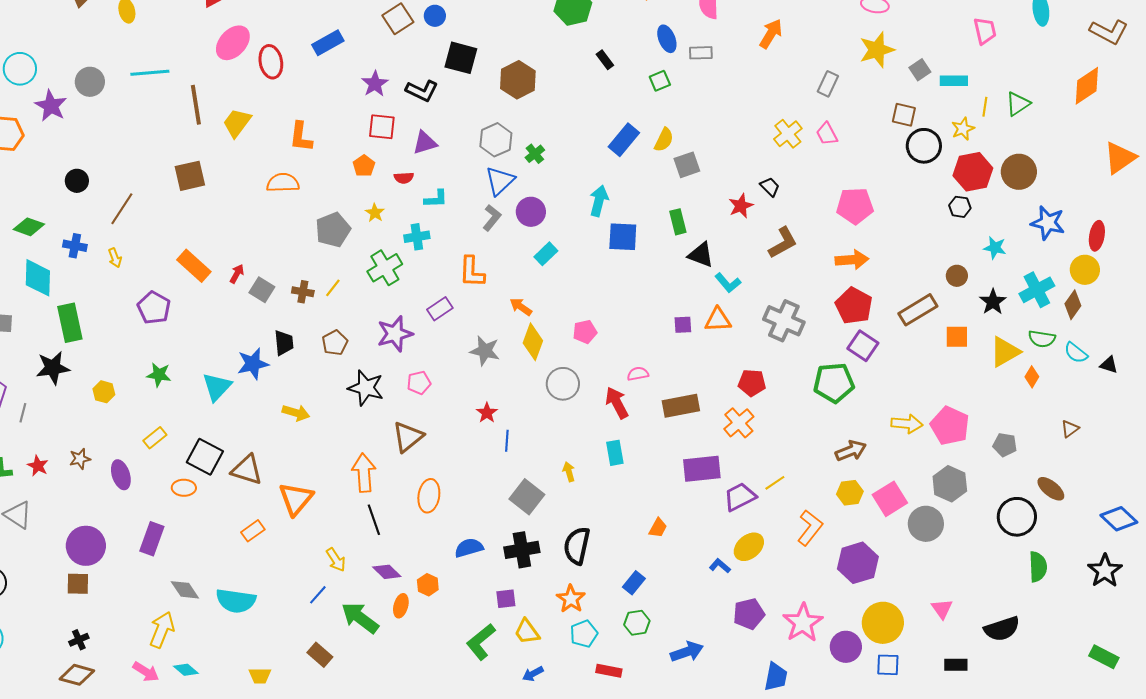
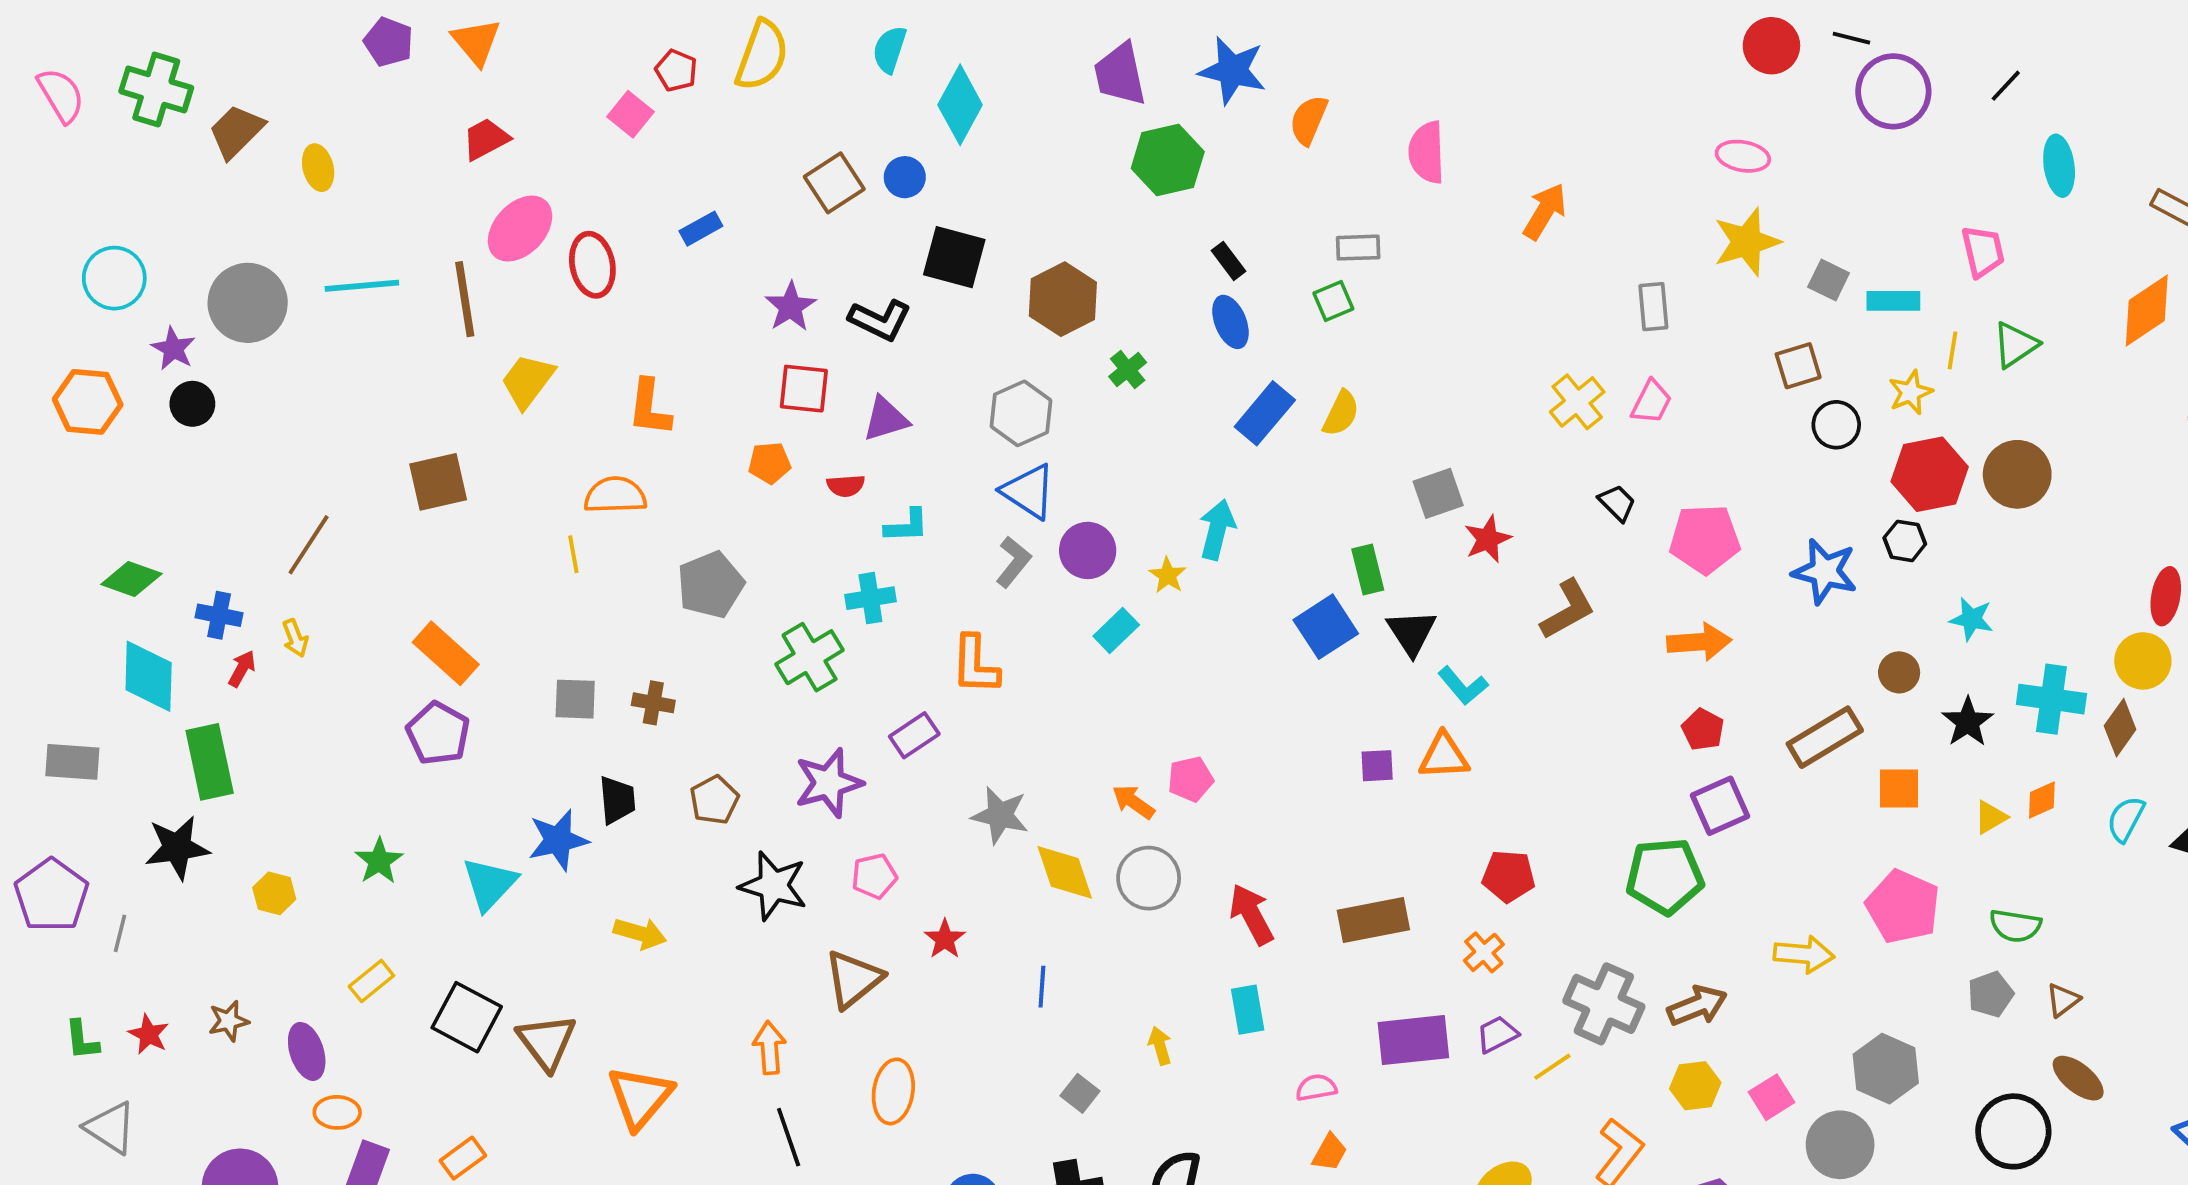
pink trapezoid: (985, 31) -> (1983, 251), moved
blue ellipse: (667, 39) -> (1230, 322), moved
blue rectangle: (328, 43) -> (701, 229), size x0.7
gray rectangle: (701, 53) -> (1358, 248), moved
gray square: (920, 70) -> (1829, 280), turned -30
gray circle: (90, 82) -> (248, 303), size x1.4
gray rectangle: (828, 84) -> (1653, 307), turned -30
brown line: (196, 105) -> (465, 299), moved
purple star: (51, 106) -> (173, 349), size x0.7
brown square: (904, 115) -> (1798, 366), turned -30
pink trapezoid: (827, 134) -> (1651, 402), turned -125
black circle: (924, 146) -> (1836, 425), size x0.7
green cross: (535, 154) -> (1128, 370), moved
gray square: (687, 165) -> (1438, 493), moved
orange pentagon: (364, 166) -> (770, 463), turned 30
black circle: (77, 181) -> (192, 404), moved
blue triangle: (500, 181) -> (1029, 491), turned -44
black trapezoid: (770, 187) -> (1617, 503), moved
yellow star: (375, 213) -> (1168, 575), moved
blue star: (1048, 223) -> (1825, 571), moved
blue square: (623, 237) -> (1326, 627), moved, turned -36
black triangle: (701, 255) -> (1411, 632), turned 36
red arrow: (237, 274) -> (242, 669), moved
yellow line: (333, 288) -> (573, 554), moved, turned -48
gray square: (262, 290) -> (575, 699), turned -30
cyan cross: (1037, 290) -> (2051, 699), turned 36
red pentagon: (854, 306) -> (1703, 730), size x0.6
orange arrow: (521, 307) -> (1133, 802), moved
purple pentagon: (154, 308) -> (438, 733), moved
gray cross: (784, 321) -> (1604, 1004), moved
green semicircle: (1042, 339) -> (2015, 926), moved
yellow diamond: (533, 342) -> (1065, 872), moved, turned -39
purple square: (863, 346) -> (1720, 806), turned 32
yellow triangle: (1005, 352) -> (1991, 817), size x0.6
cyan semicircle: (1076, 353) -> (2126, 819), turned 80
pink semicircle: (638, 374) -> (1316, 1088), moved
green star: (159, 375) -> (379, 861), turned 30
orange diamond: (1032, 377) -> (2042, 800), moved, turned 35
red star: (487, 413) -> (945, 939), moved
orange cross: (739, 423) -> (1484, 952), size x0.7
pink pentagon: (950, 426) -> (1903, 907), moved
brown triangle: (1070, 429) -> (2063, 1000), moved
gray pentagon: (1005, 445) -> (1991, 994), turned -30
brown triangle: (247, 470) -> (547, 1042), turned 36
orange arrow: (364, 473) -> (770, 1048), size x0.7
orange ellipse: (184, 488) -> (337, 1112), moved
gray square: (527, 497) -> (1080, 1093), size x0.6
purple trapezoid: (740, 497) -> (1497, 1034), moved, size x0.7
pink square: (890, 499) -> (1771, 1097), size x0.7
orange rectangle: (253, 531) -> (463, 1158), moved

